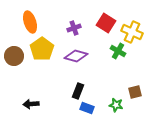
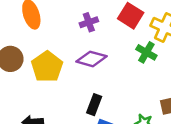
yellow pentagon: (42, 49) -> (47, 67), moved

